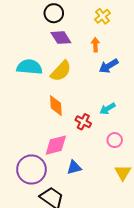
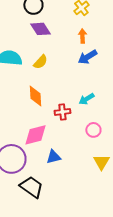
orange arrow: (95, 45) -> (82, 36), moved
yellow semicircle: (61, 71) -> (40, 62), size x0.7
red cross: (83, 122) -> (62, 112), turned -35

